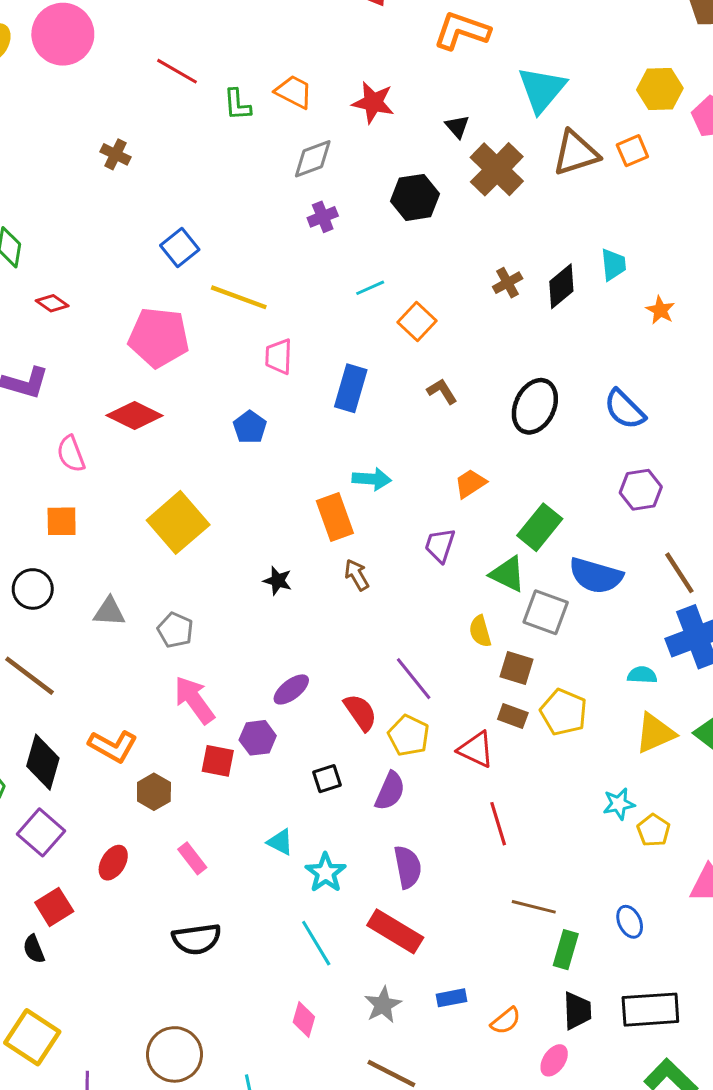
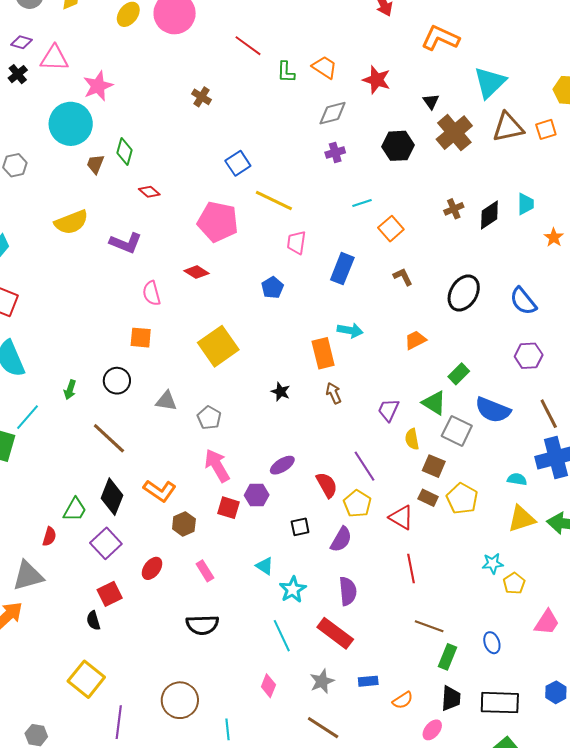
red diamond: (135, 416) -> (196, 272), size x0.7
green rectangle: (540, 527) -> (459, 374), size x0.7
purple trapezoid: (440, 545) -> (388, 410), moved

